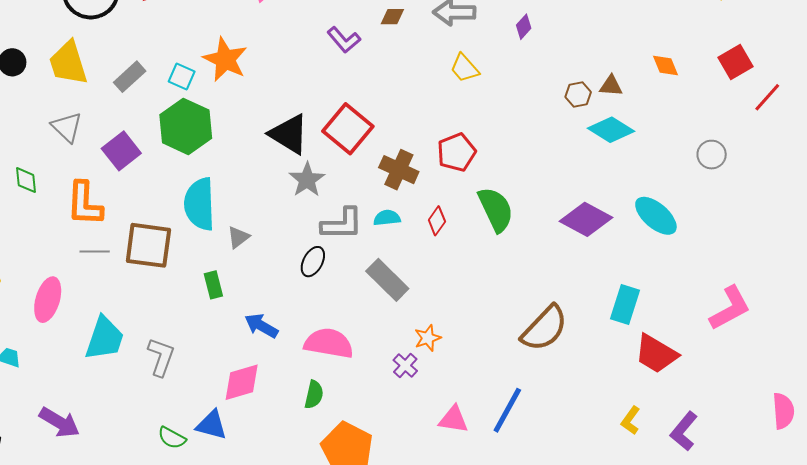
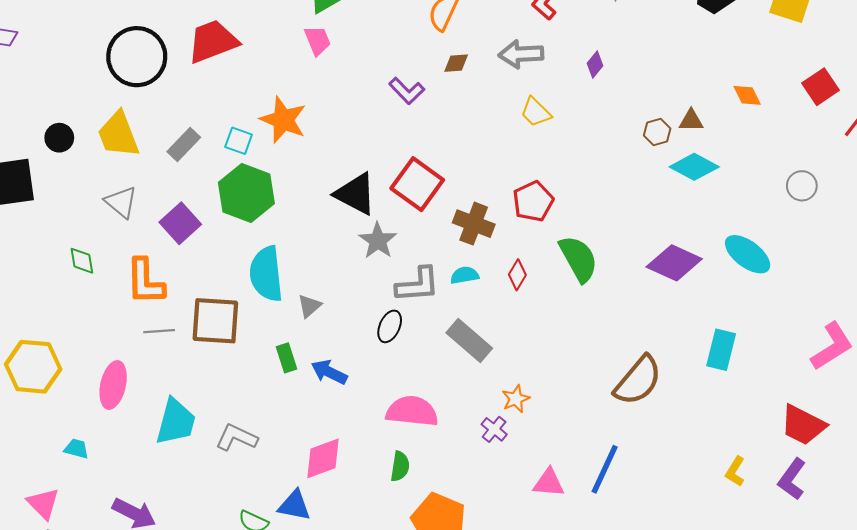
blue arrow: (261, 326) -> (329, 372), moved
red trapezoid: (656, 354) -> (803, 425), moved
gray L-shape: (161, 357) -> (236, 438), turned -81

